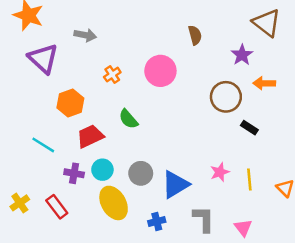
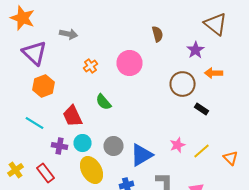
orange hexagon: (70, 103) -> (44, 86), moved
red trapezoid: (90, 136) -> (72, 116), turned -90
yellow line: (249, 180) -> (202, 151), turned 54

